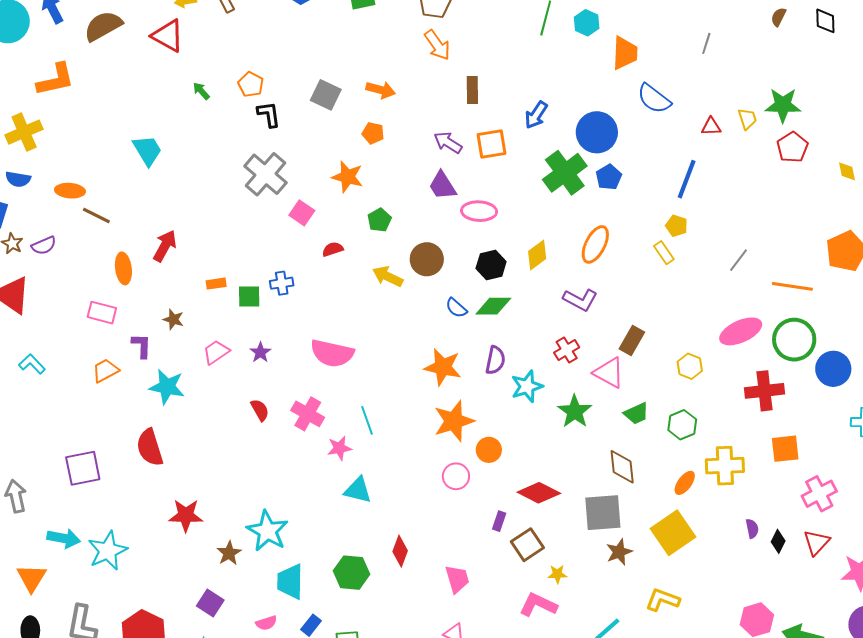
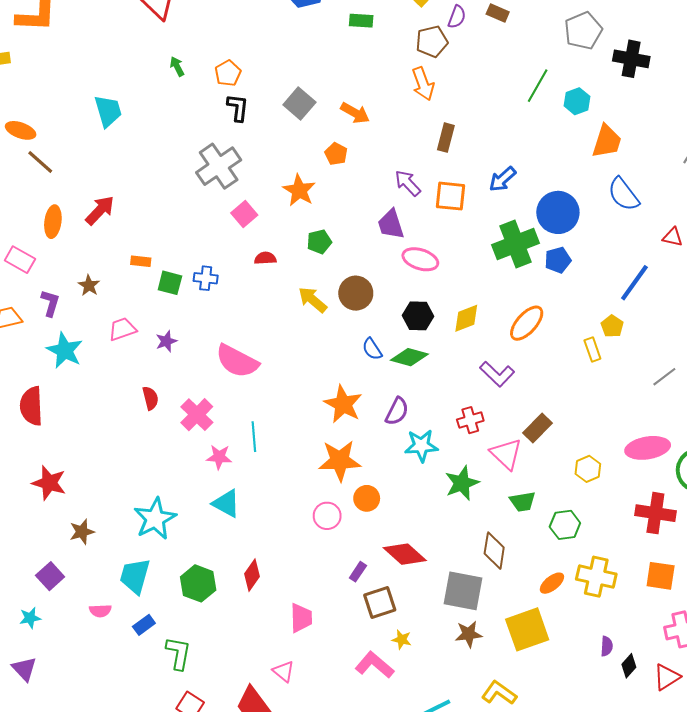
cyan star: (267, 531) -> (155, 519), moved

